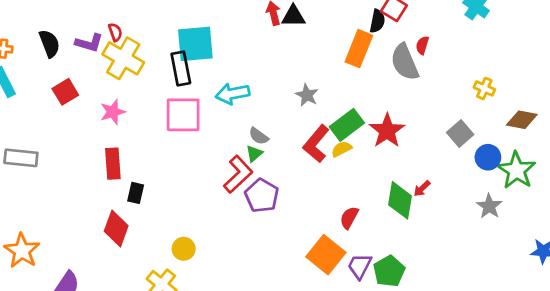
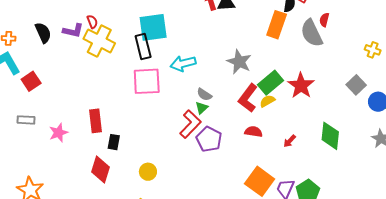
red square: (65, 92) -> (31, 81), moved
gray star: (307, 95) -> (239, 62), size x1.4
pink star: (113, 112) -> (58, 133), moved
gray rectangle: (21, 158) -> (26, 120), size x0.7
red arrow: (422, 189) -> (290, 141), moved
green diamond: (400, 200) -> (330, 136), moved
red semicircle: (349, 218) -> (253, 132), moved, turned 72
yellow circle: (184, 249) -> (148, 172), moved

